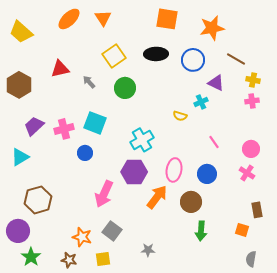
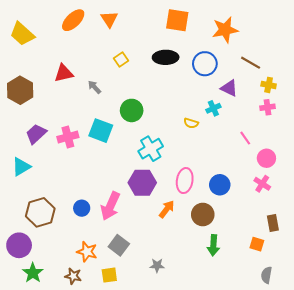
yellow square: (114, 56) -> (121, 59), size x0.6
green circle: (125, 88) -> (132, 110), moved
pink line: (214, 142) -> (245, 138), moved
blue circle: (85, 153) -> (82, 208), moved
orange arrow: (157, 197) -> (167, 209), size x0.7

